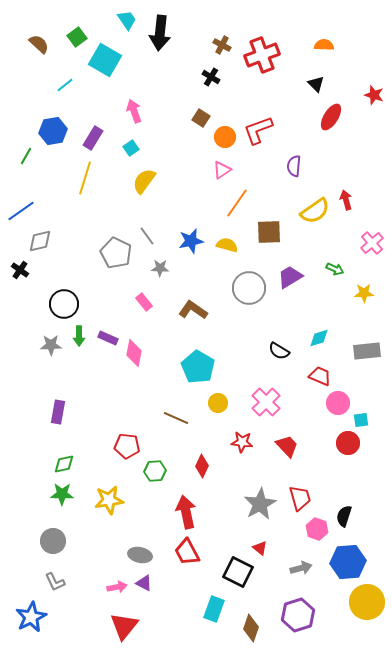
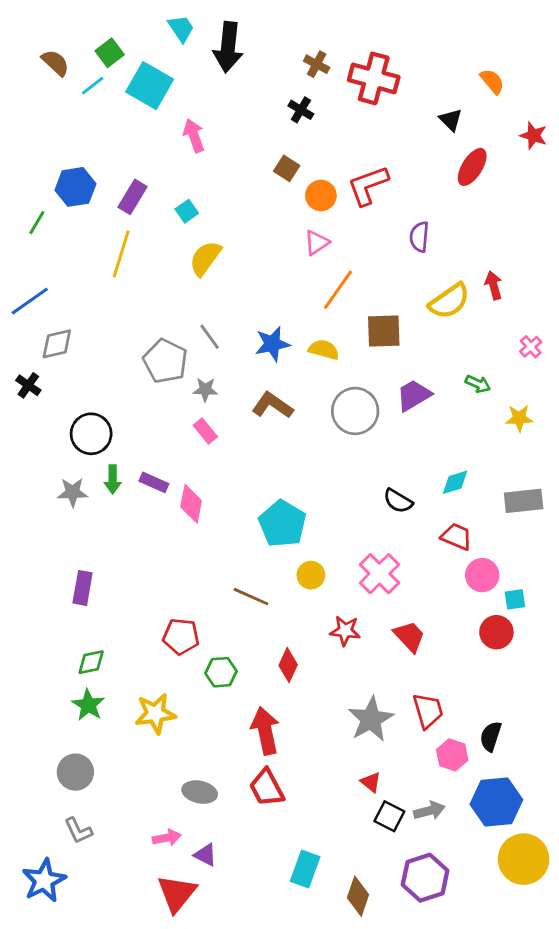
orange semicircle: (324, 45) -> (492, 81), moved, turned 48
red cross: (262, 55) -> (374, 78), turned 36
cyan line: (65, 85) -> (93, 86), moved
pink arrow: (134, 111) -> (194, 136), moved
pink cross: (372, 243) -> (531, 347), size x0.7
gray star: (160, 268) -> (205, 390), moved
brown L-shape: (193, 310) -> (272, 405), moved
green star: (62, 494) -> (88, 705), turned 30
black square: (238, 572) -> (389, 816), moved, size x0.7
purple triangle: (144, 583) -> (205, 855), moved

